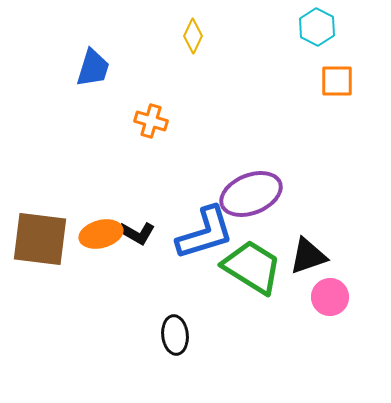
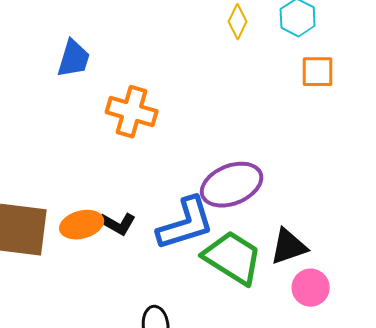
yellow diamond: (193, 36) -> (238, 22), moved
orange cross: (151, 121) -> (132, 112), size x1.5

